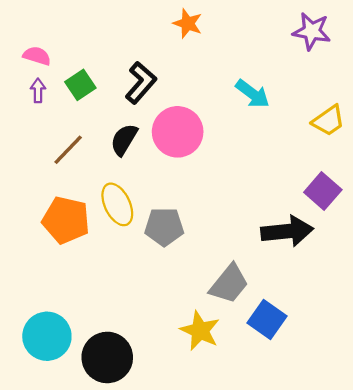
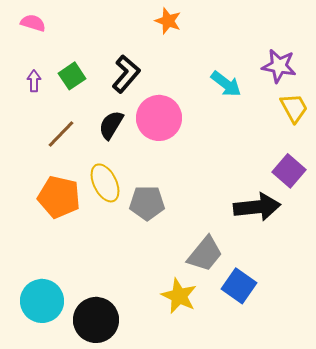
purple star: (312, 31) -> (279, 66), moved
pink semicircle: (37, 56) -> (33, 23), moved
yellow trapezoid: (328, 121) -> (294, 108), turned -84

